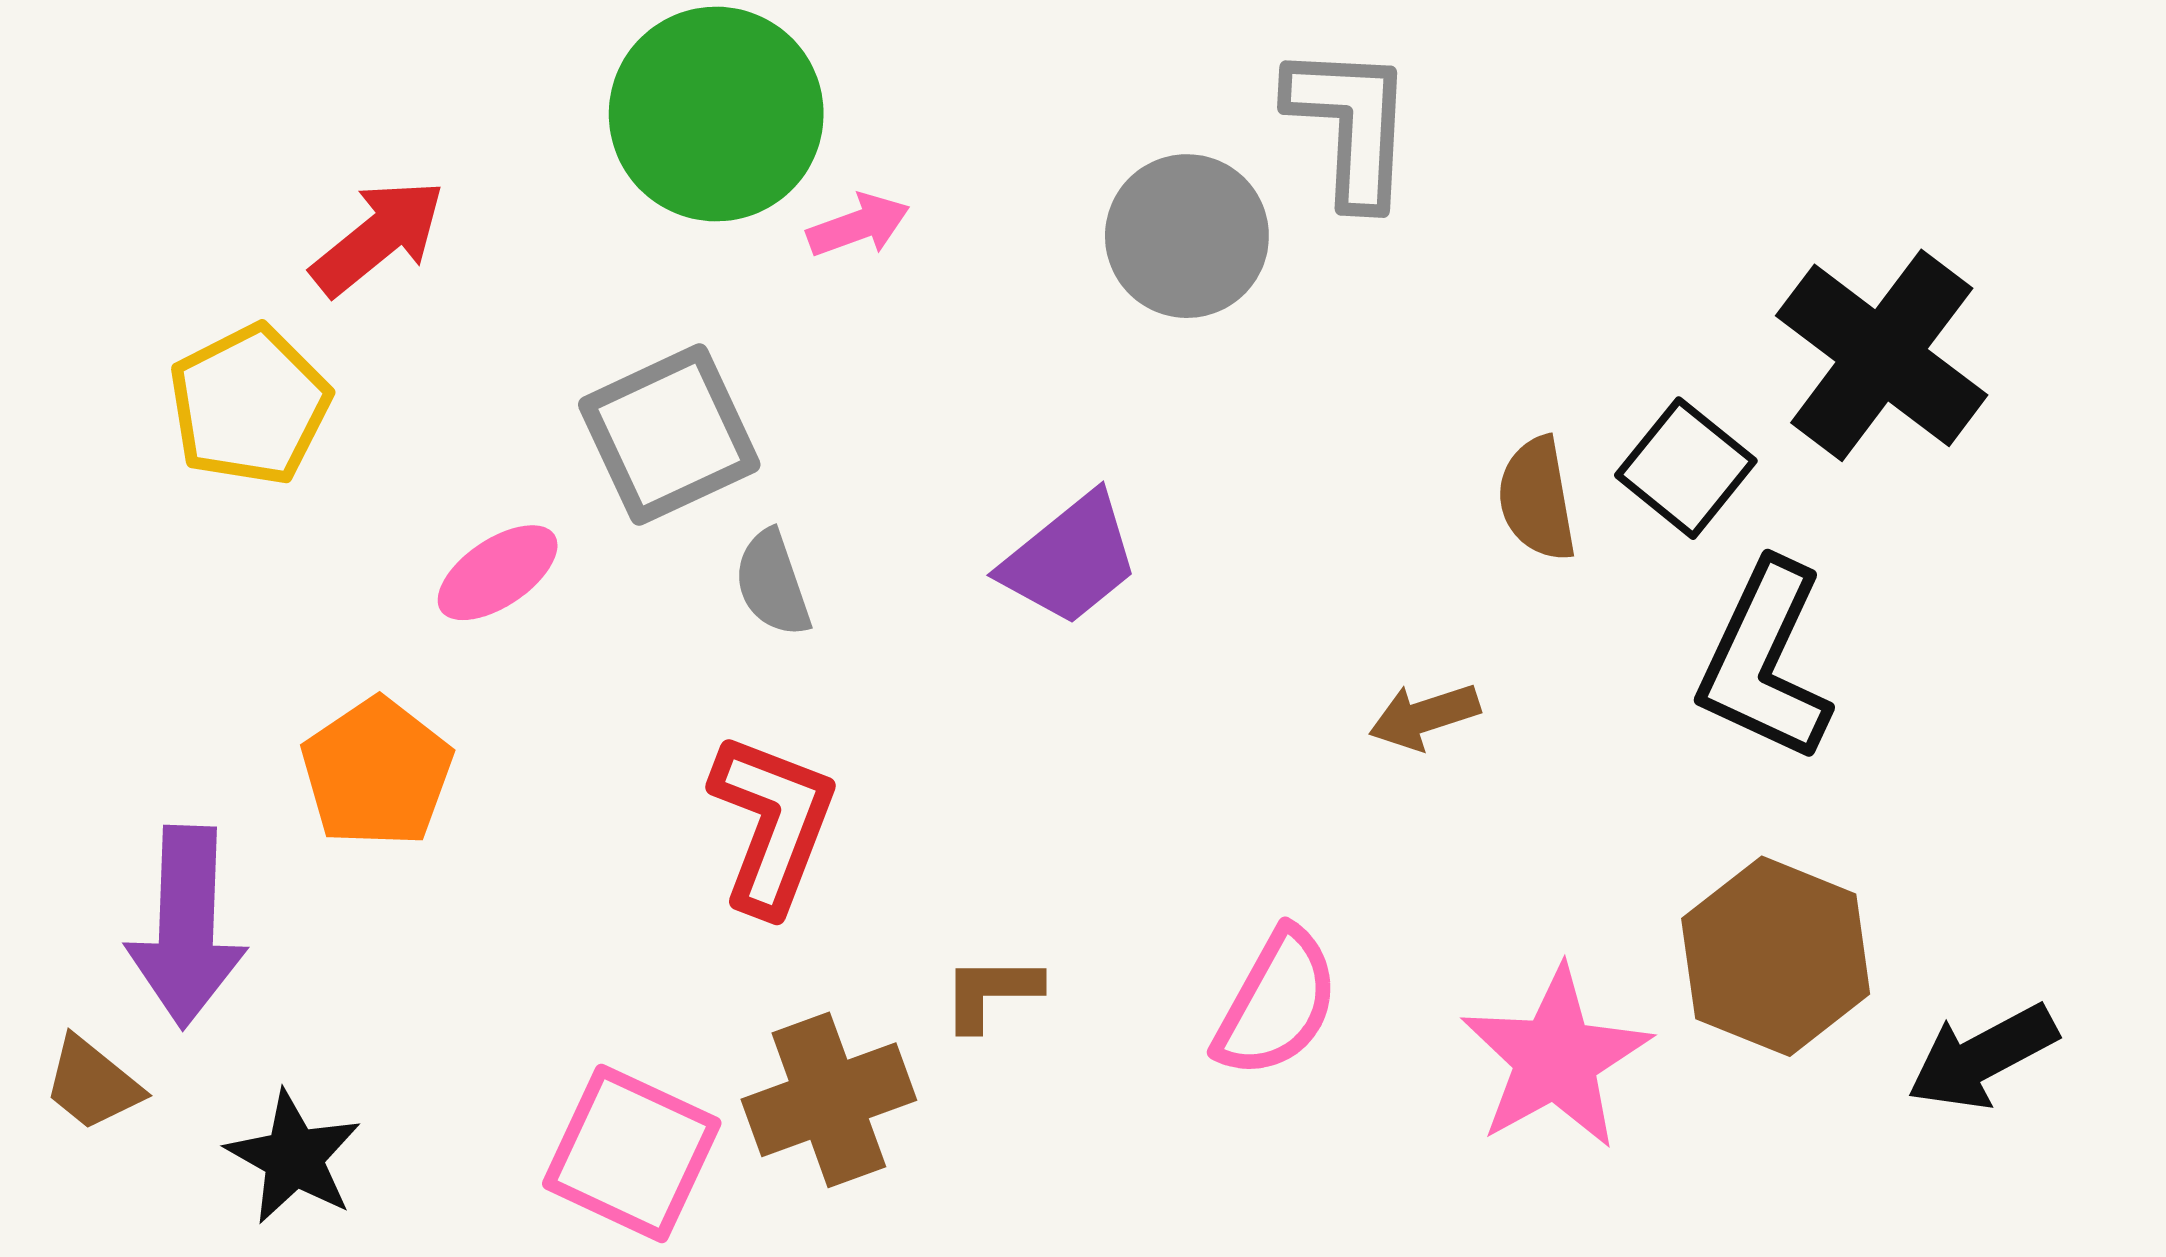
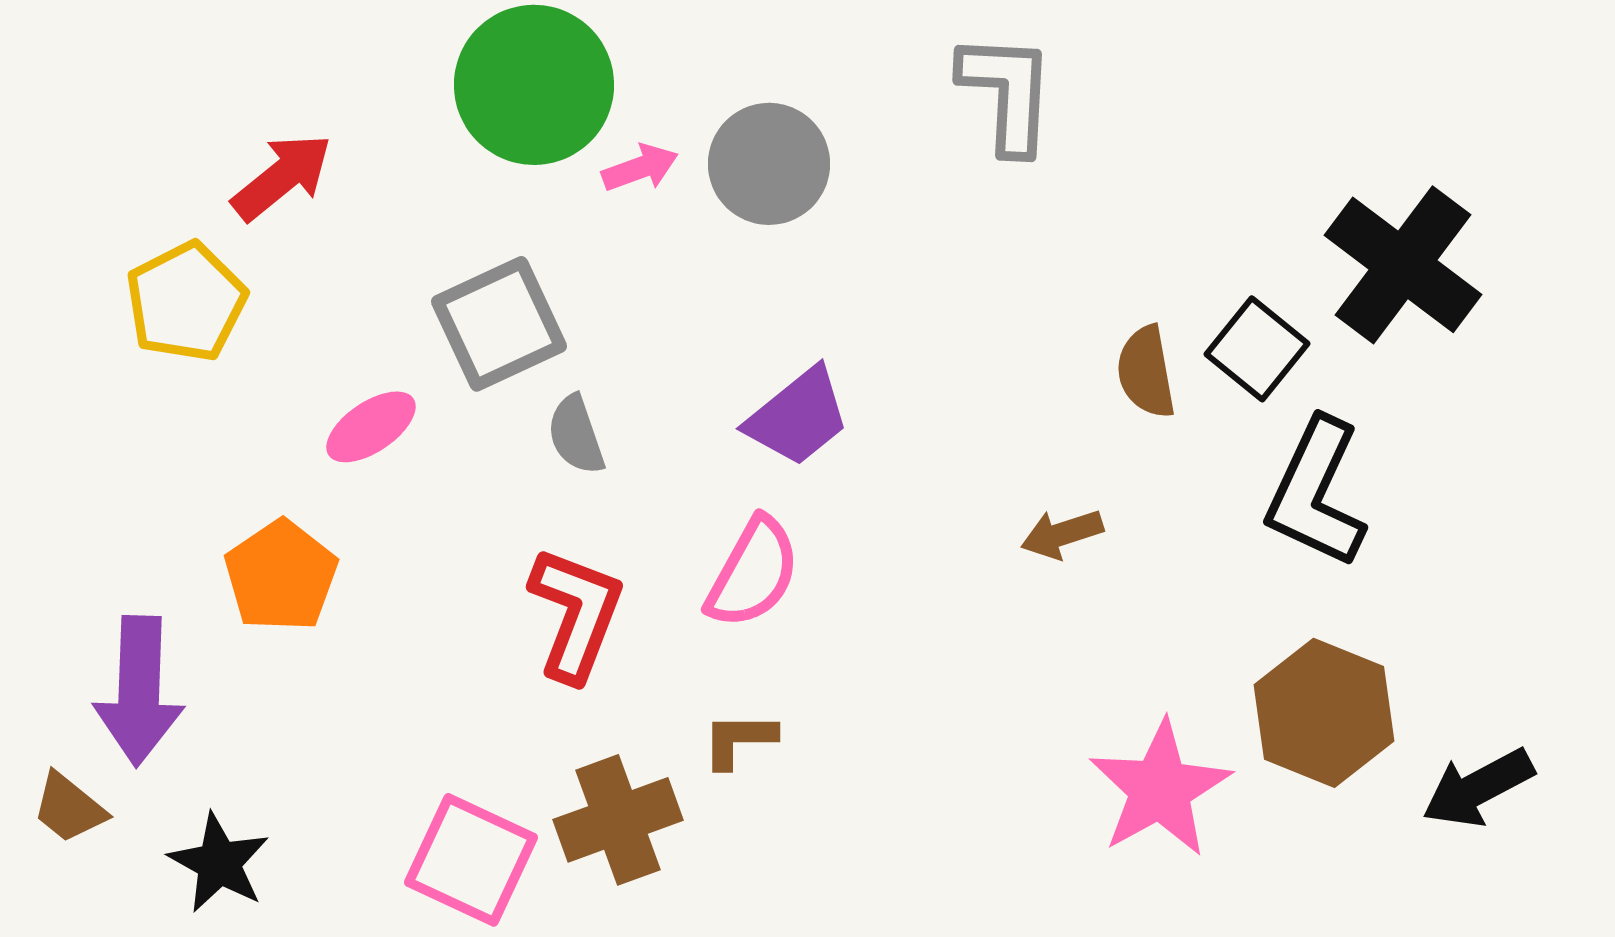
gray circle: (1187, 236) -> (769, 164), moved
pink semicircle: (1277, 1003) -> (753, 573), moved

